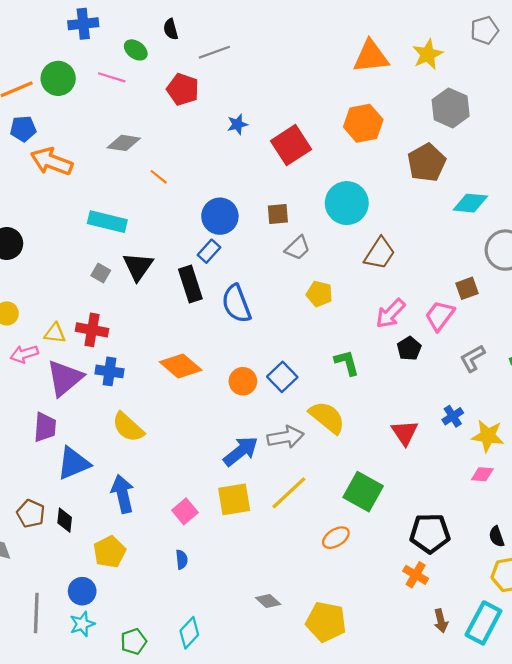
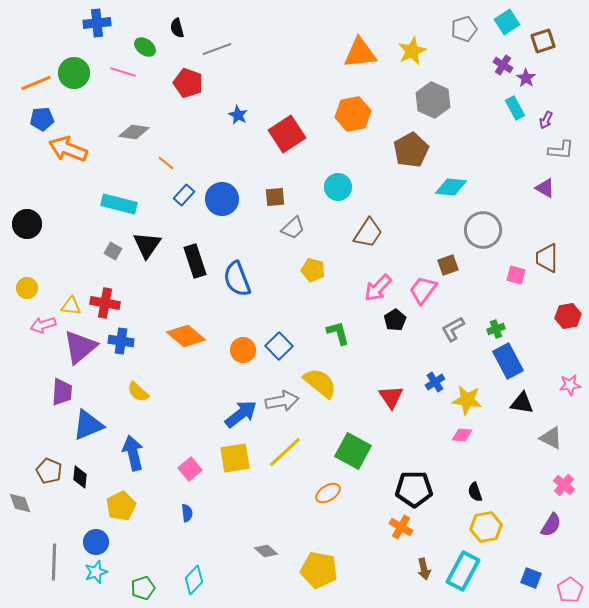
blue star: (237, 124) -> (238, 115), turned -30
cyan circle: (347, 203) -> (338, 187), size x0.7
blue rectangle: (209, 251) -> (184, 195), moved
yellow semicircle: (128, 427) -> (138, 392), size x0.7

